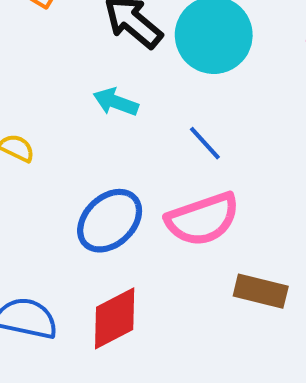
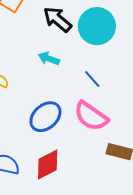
pink semicircle: (203, 219) -> (91, 116), turned 54

